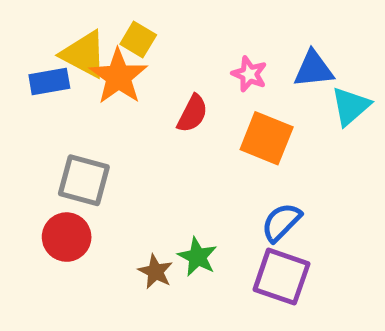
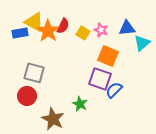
yellow square: (138, 40) -> (83, 33), moved
red semicircle: (192, 114) -> (63, 26), moved
brown star: (155, 272) -> (53, 119), moved, size x1.6
purple square: (281, 277) -> (100, 79), moved

